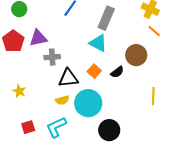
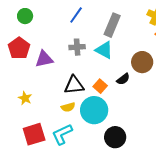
purple triangle: (38, 38) -> (44, 59), moved
gray cross: (52, 57) -> (77, 47), moved
orange square: (94, 71) -> (100, 86), moved
red square: (28, 127) -> (34, 134), size x1.6

